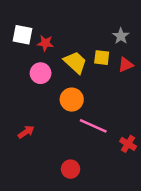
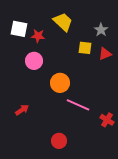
yellow trapezoid: (75, 62) -> (63, 22), moved

